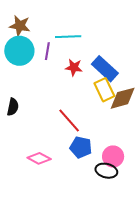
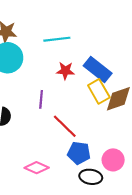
purple line: (47, 51) -> (41, 99), moved
black ellipse: (106, 171) -> (91, 177), moved

